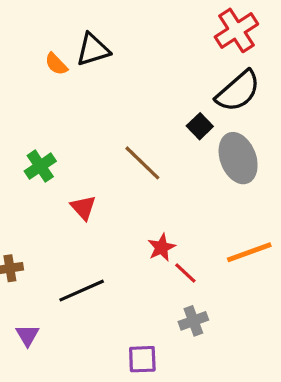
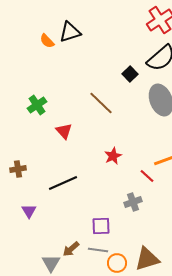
black square: (200, 126) -> (130, 74), moved
red line: (185, 273) -> (147, 176), moved

